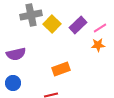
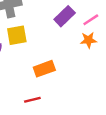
yellow square: (52, 24) -> (17, 35), moved, turned 36

